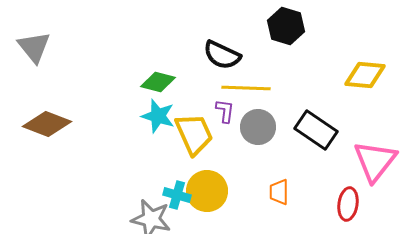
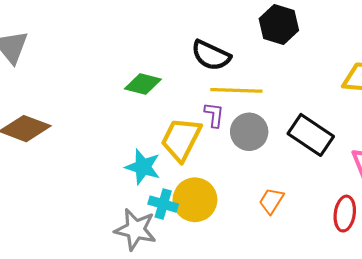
cyan star: (158, 116) -> (143, 167), moved
yellow trapezoid: (194, 134) -> (181, 139), turned -129
orange trapezoid: (279, 192) -> (271, 201), turned 32

